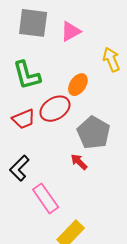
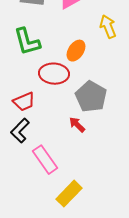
red ellipse: (55, 109) -> (54, 74), turned 36
red trapezoid: (24, 119) -> (24, 102), moved

